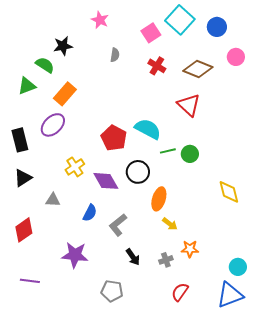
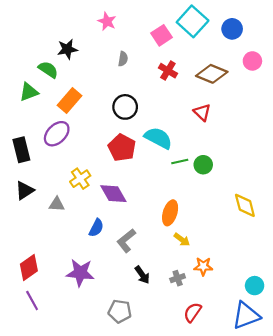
red triangle: (189, 105) -> (202, 112), size x0.7
black circle: (138, 172) -> (125, 107), moved
gray triangle: (53, 200) -> (57, 204), moved
red diamond: (24, 230) -> (29, 267), moved
purple line: (30, 281) -> (32, 301), turned 54

